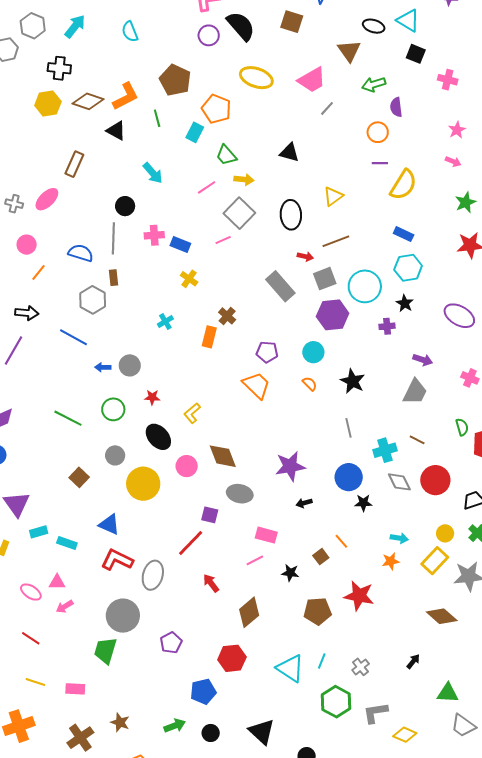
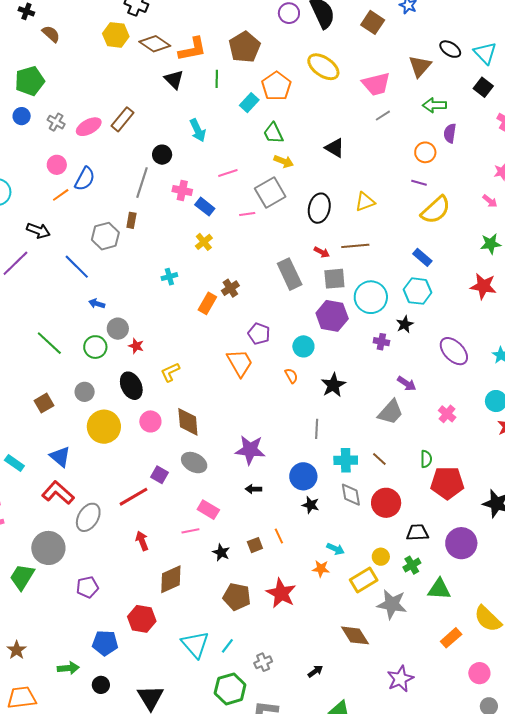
brown rectangle: (74, 164) -> (122, 119), moved
pink line: (207, 187) -> (228, 173), moved
blue semicircle: (81, 253) -> (85, 179), moved, turned 85
gray circle: (130, 365) -> (118, 329), moved

